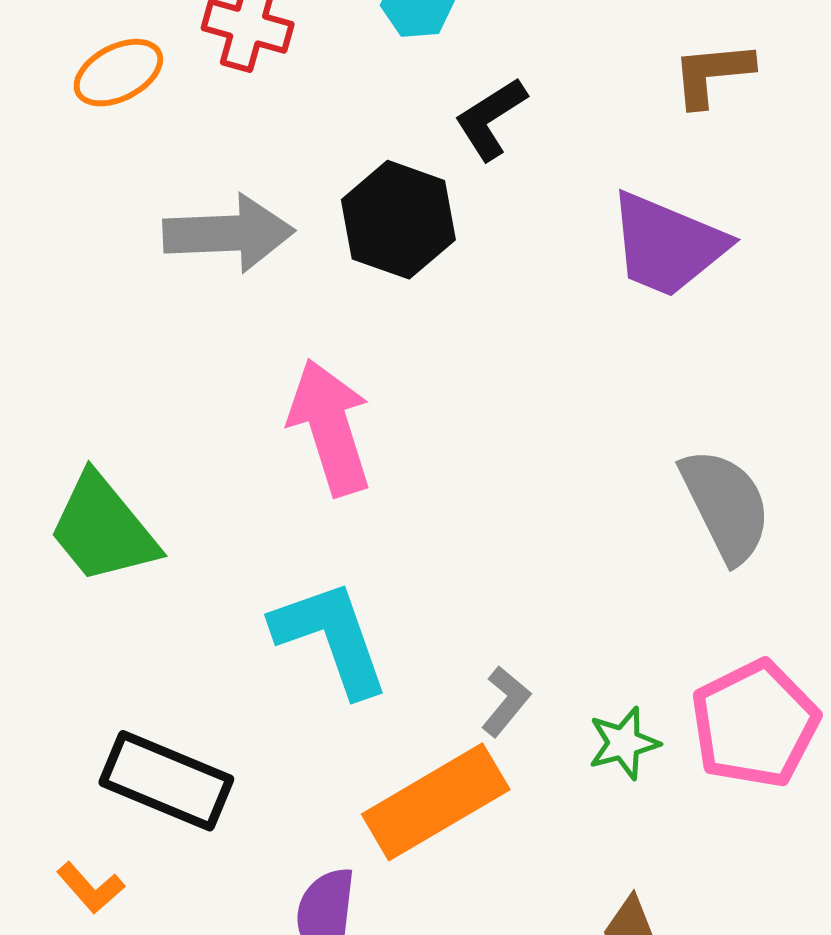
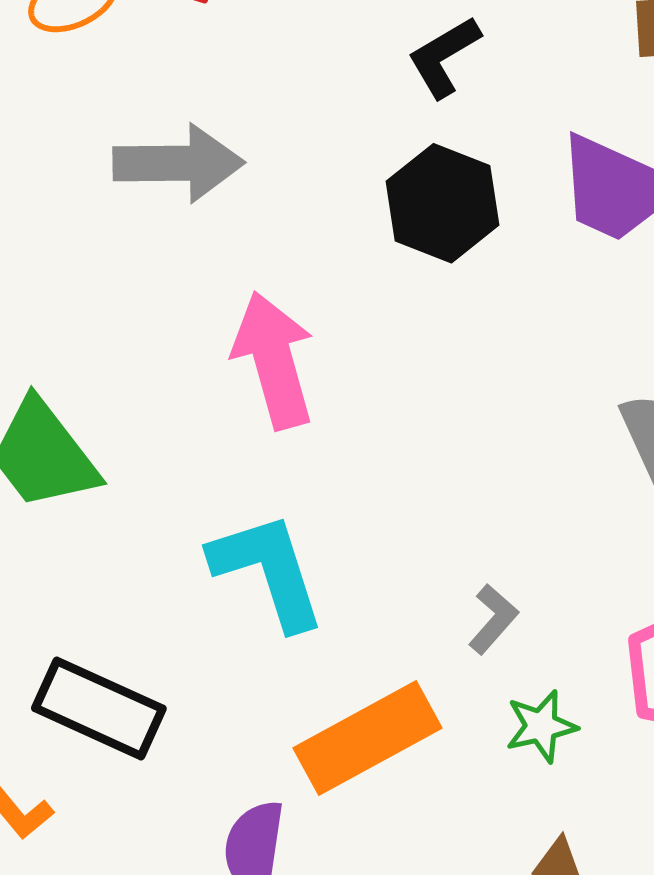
black hexagon: (398, 220) -> (442, 203), moved
gray L-shape: (506, 701) -> (493, 619), moved
green star: (624, 743) -> (541, 726), moved

